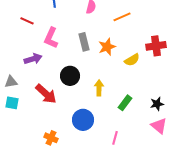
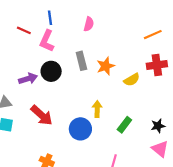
orange line: (122, 17) -> (153, 35), moved
red line: (27, 21) -> (24, 30), moved
pink L-shape: (51, 38) -> (47, 41), moved
black circle: (70, 76) -> (51, 71), moved
blue circle: (83, 120) -> (80, 129), moved

